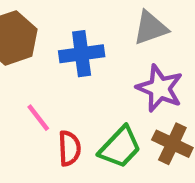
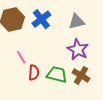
blue cross: (82, 54) -> (41, 19), moved, turned -36
green trapezoid: (120, 147) -> (57, 75), turned -125

